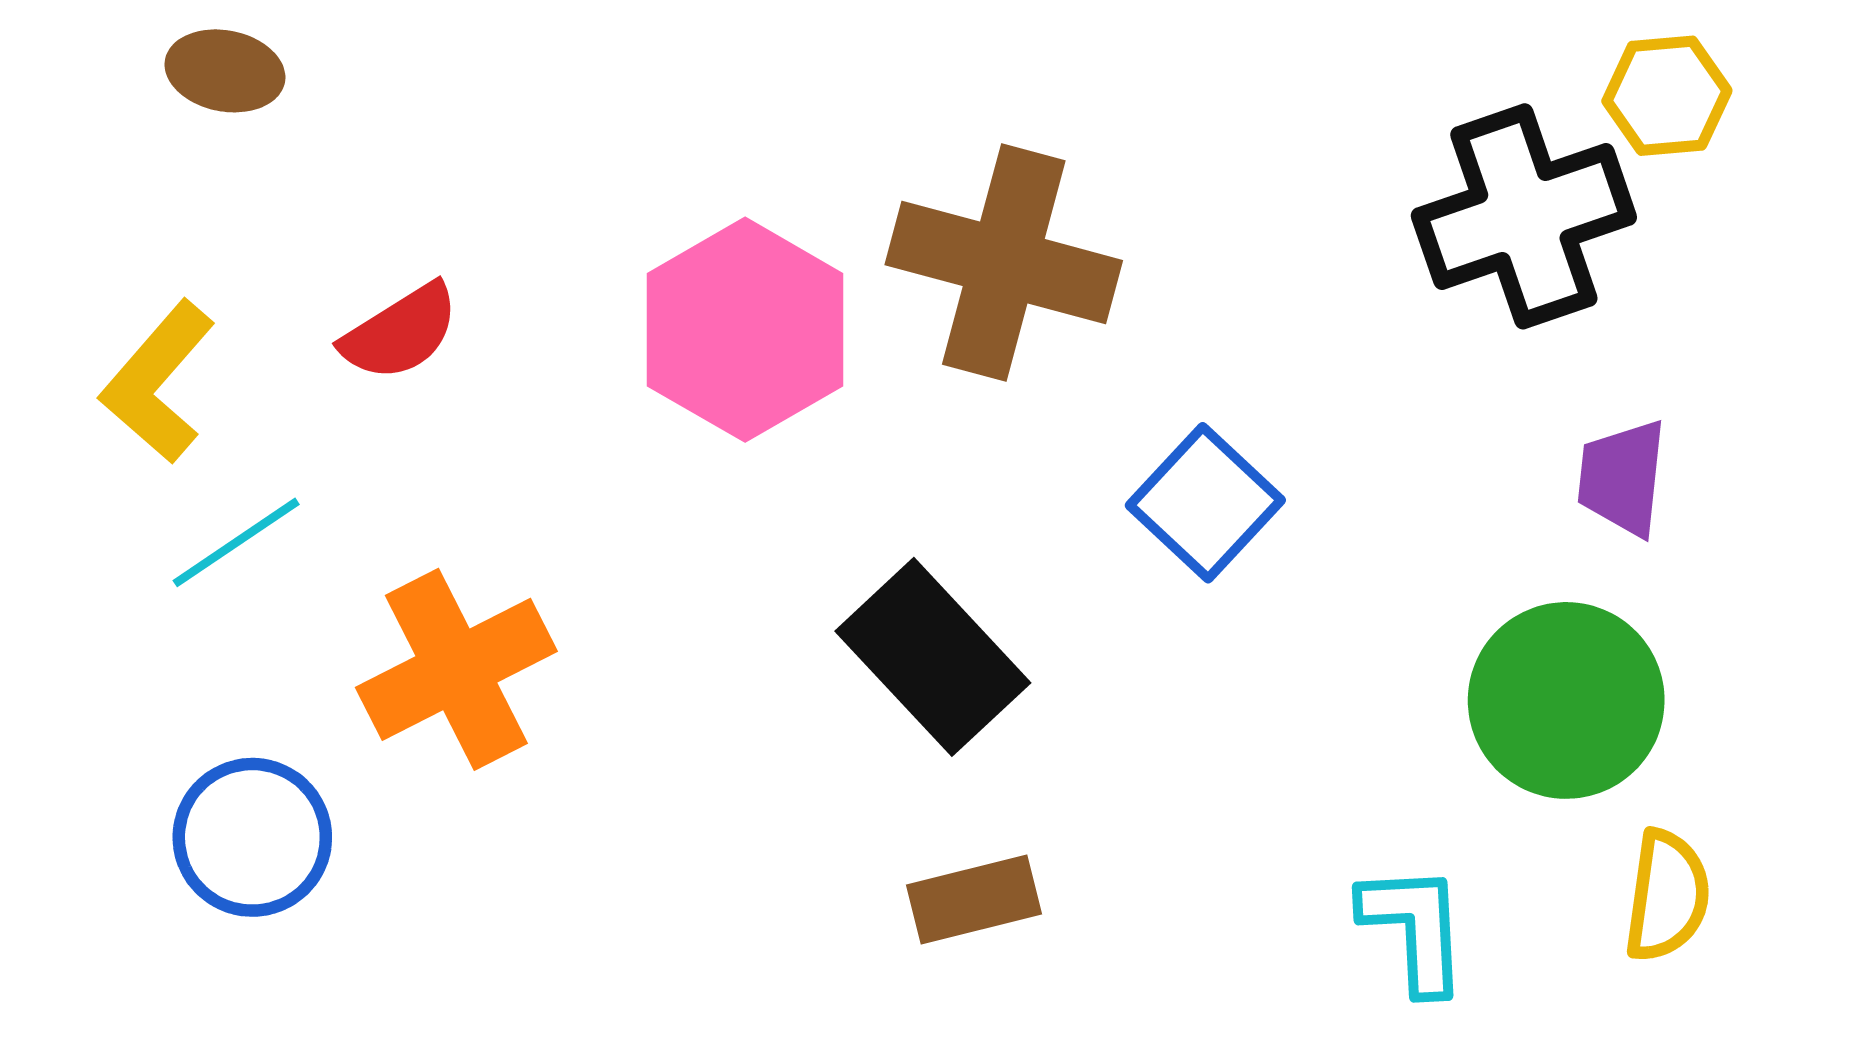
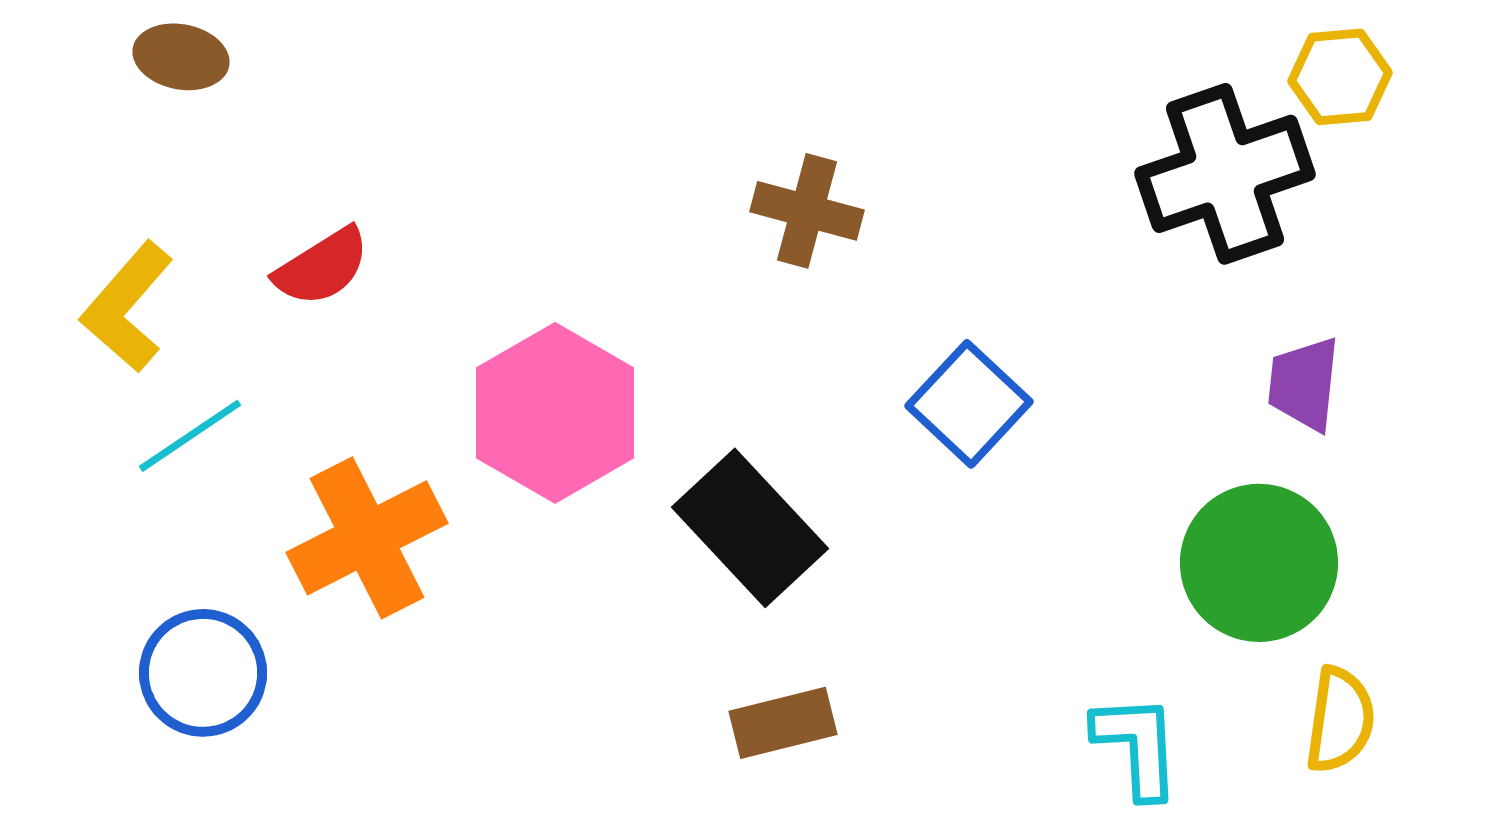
brown cross: (1004, 263) -> (807, 211), size x0.6
pink hexagon: (745, 330) -> (555, 413), moved

